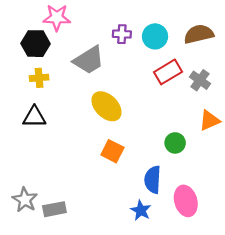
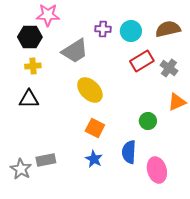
gray rectangle: (54, 209) -> (46, 160), moved
blue star: (141, 210) -> (94, 159), moved

